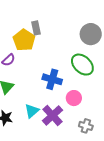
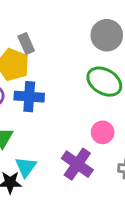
blue cross: (52, 79) -> (29, 97), moved
cyan triangle: (32, 111) -> (26, 167), moved

